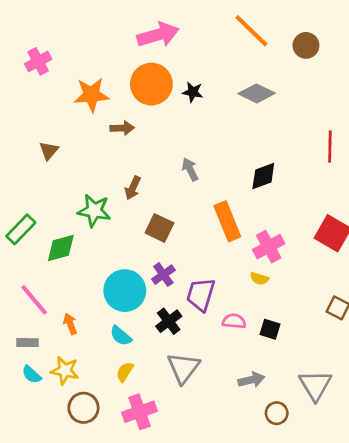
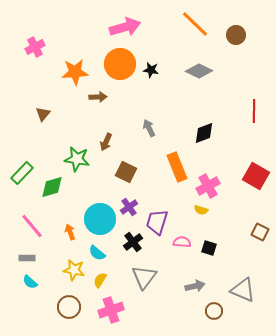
orange arrow: (70, 324) -> (70, 232), moved
yellow star: (65, 371) -> (74, 270), moved
gray triangle: (315, 385) -> (243, 290), turned -36

